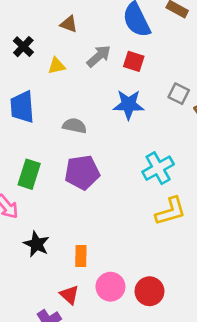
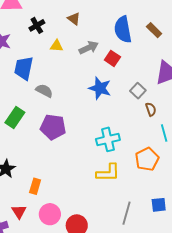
gray semicircle: (75, 126) -> (44, 91), moved

